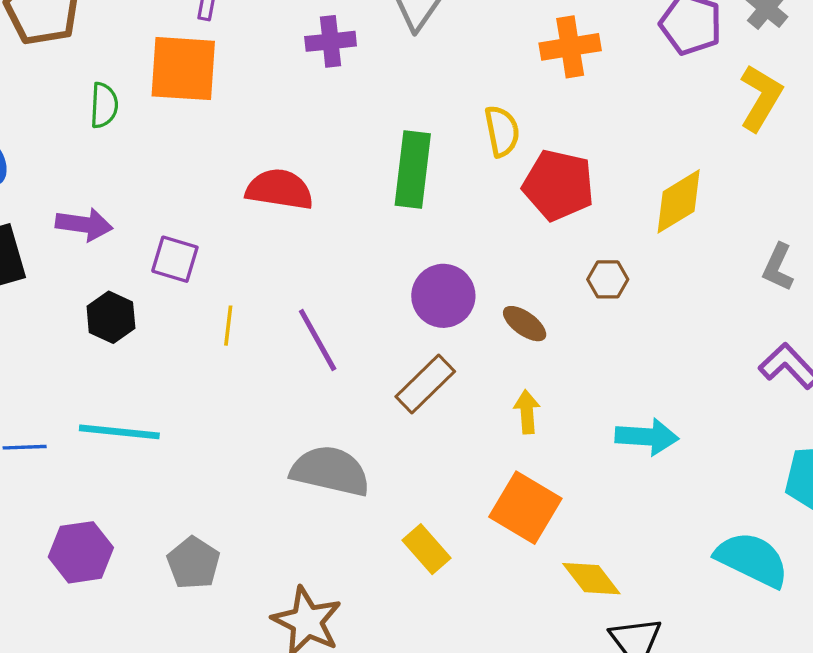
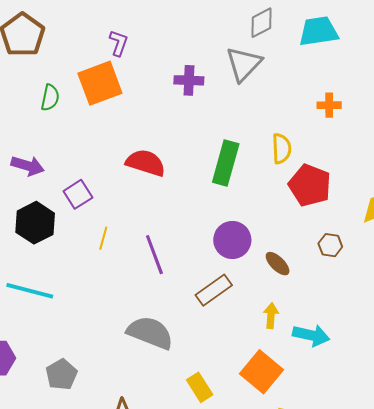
orange cross: (570, 47) -> (329, 105), size x0.7
orange square: (183, 69) -> (100, 83), turned -33
purple square: (175, 259) -> (78, 194), turned 32
black hexagon: (111, 317) -> (35, 223), size x1.4
cyan arrow: (647, 437) -> (311, 335), moved

